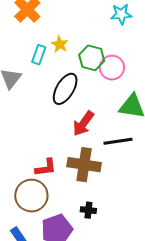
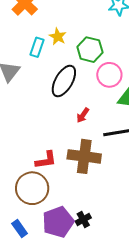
pink circle: (112, 68) -> (109, 75), moved
red arrow: (83, 123) -> (83, 115), size x0.6
black cross: (88, 210) -> (83, 219), moved, turned -35

